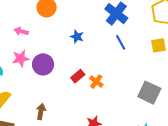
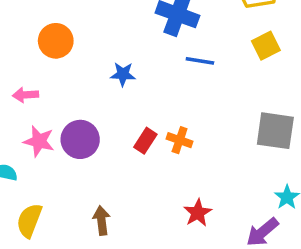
blue line: (121, 42) -> (200, 61), turned -35
pink star: (21, 58) -> (39, 141), turned -30

